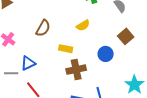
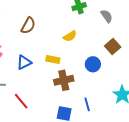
brown semicircle: (43, 28) -> (28, 26), moved
blue triangle: (28, 63) -> (24, 62), moved

